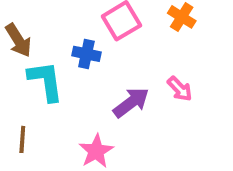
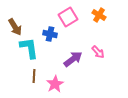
brown line: (22, 139) -> (34, 76), moved

